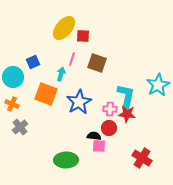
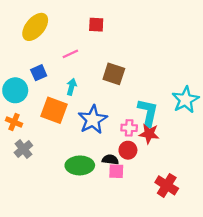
yellow ellipse: (64, 28) -> (35, 27), moved
red square: (83, 36) -> (96, 25), moved
pink line: (72, 59) -> (70, 54), moved, turned 48
green ellipse: (66, 160) -> (80, 165), moved

